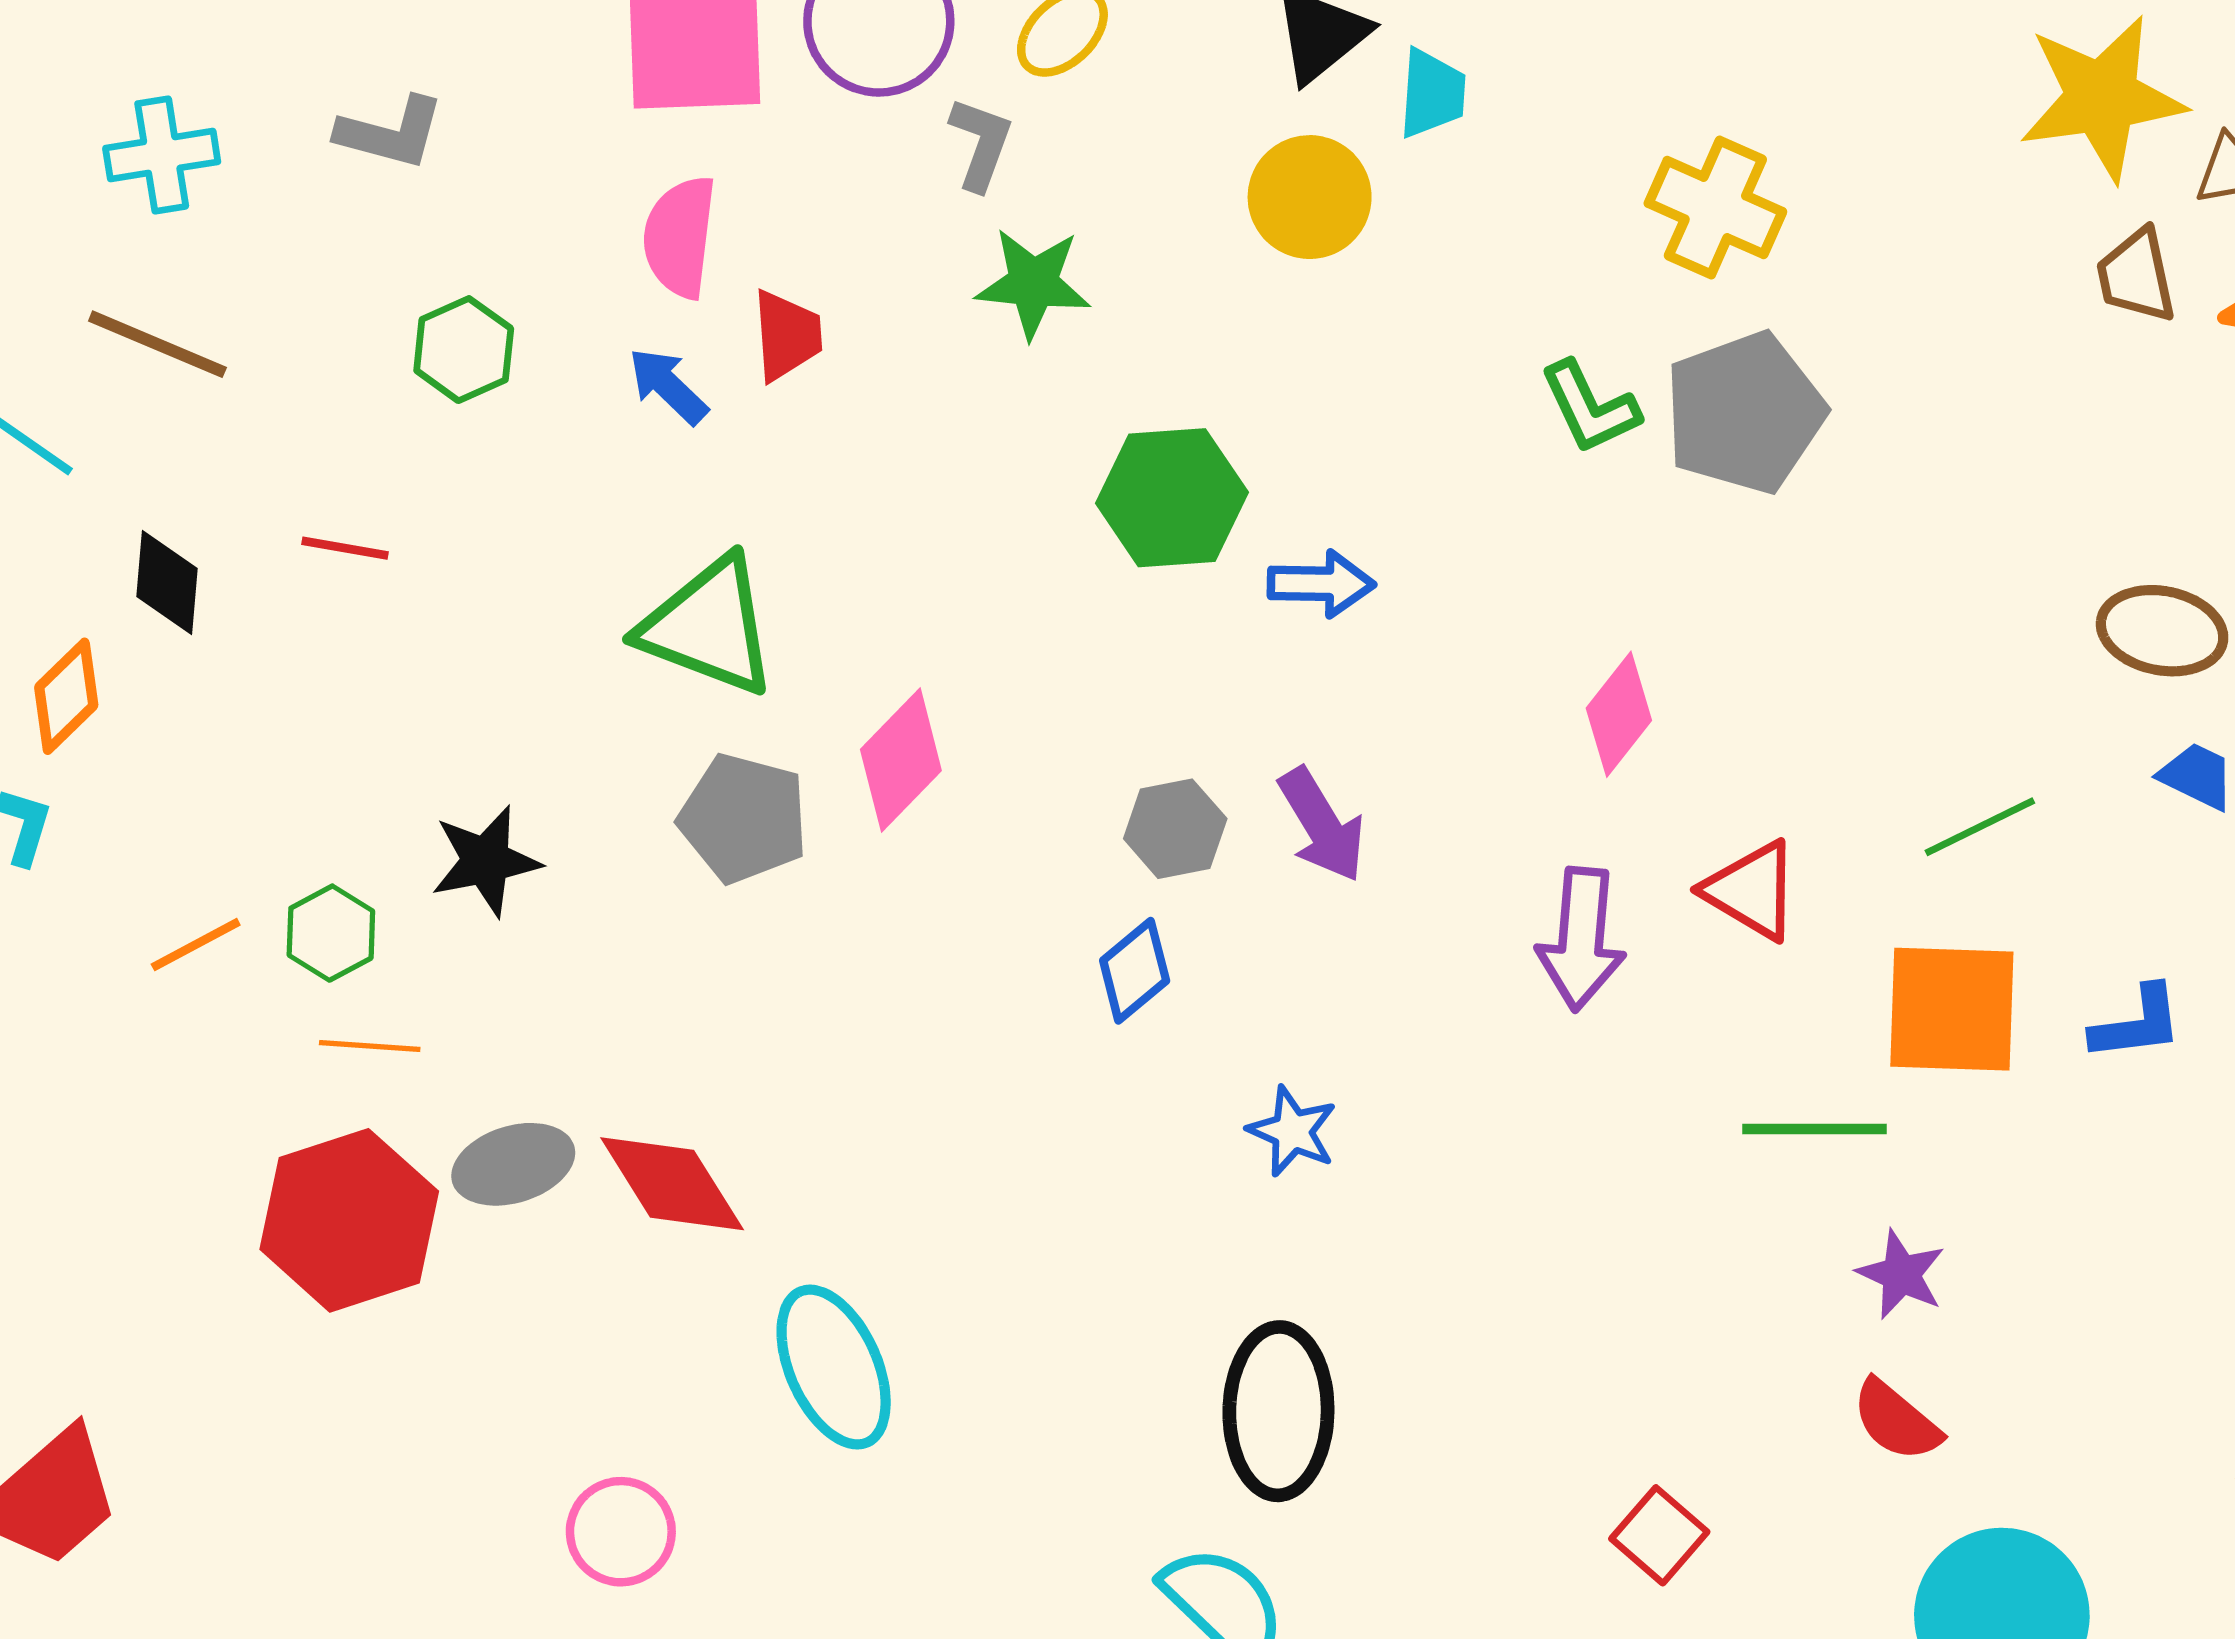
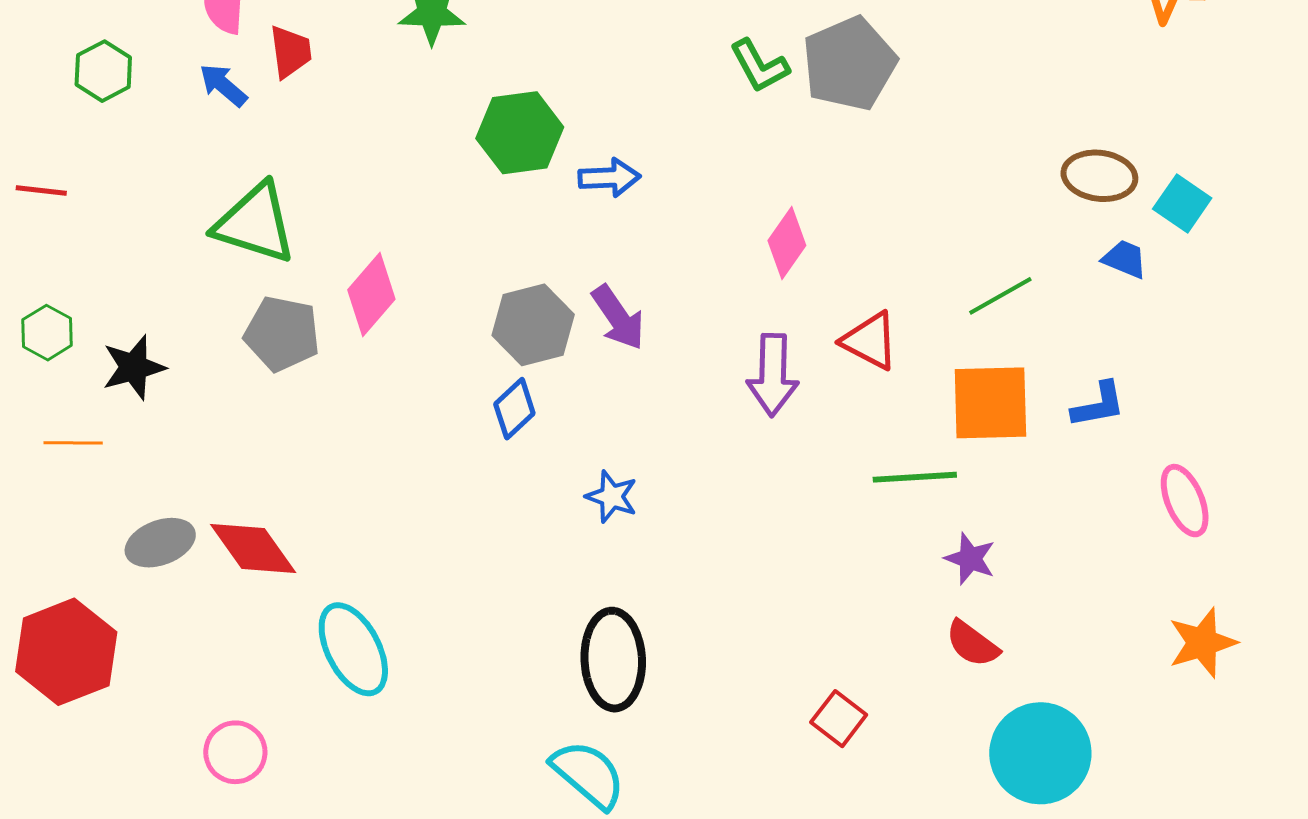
gray hexagon: (1175, 829) -> (533, 325), size x1.4
green hexagon: (331, 933) -> (47, 333), moved
orange line: (370, 1046) -> (73, 443), moved
red hexagon: (349, 1220) -> (66, 652), moved

